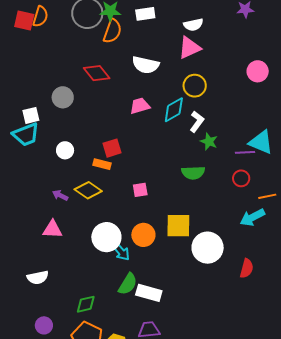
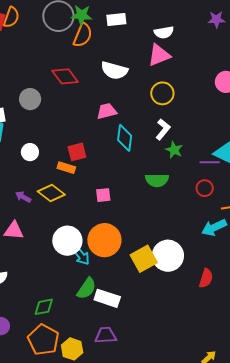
cyan diamond: (174, 110) -> (125, 138), moved, turned -56
yellow square: (178, 226) -> (144, 259), moved, turned -32
orange circle: (143, 235) -> (104, 240), size x1.4

